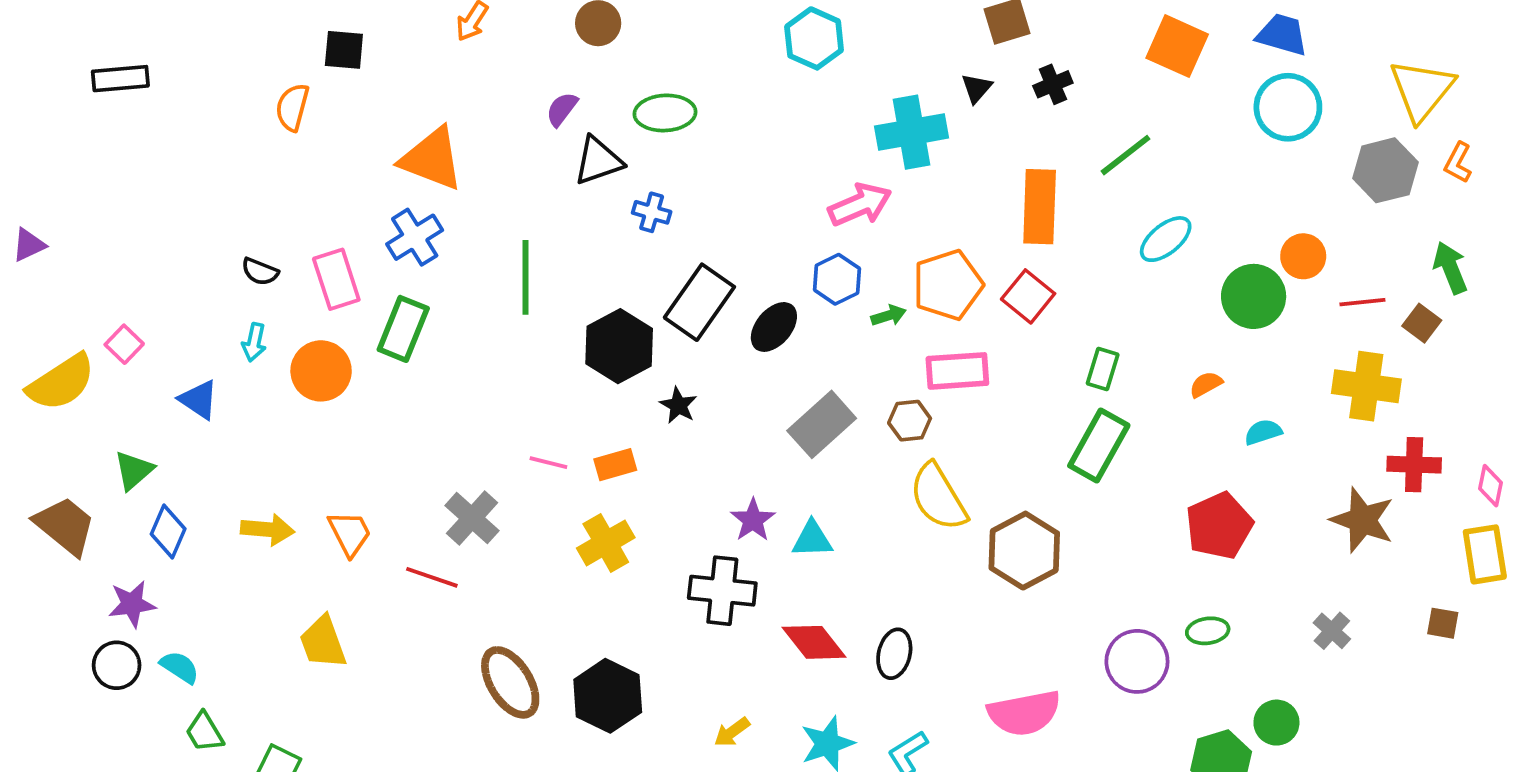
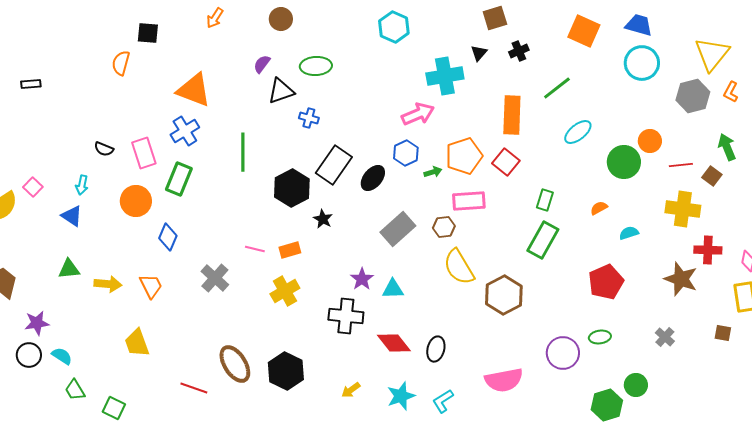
black rectangle: (120, 79) -> (31, 84), moved, size x0.7
cyan arrow: (254, 342) -> (82, 185), moved
green triangle: (134, 470) -> (69, 269), moved, turned 35
blue diamond: (168, 531) -> (168, 237), moved
red line: (432, 577) -> (194, 388), moved

